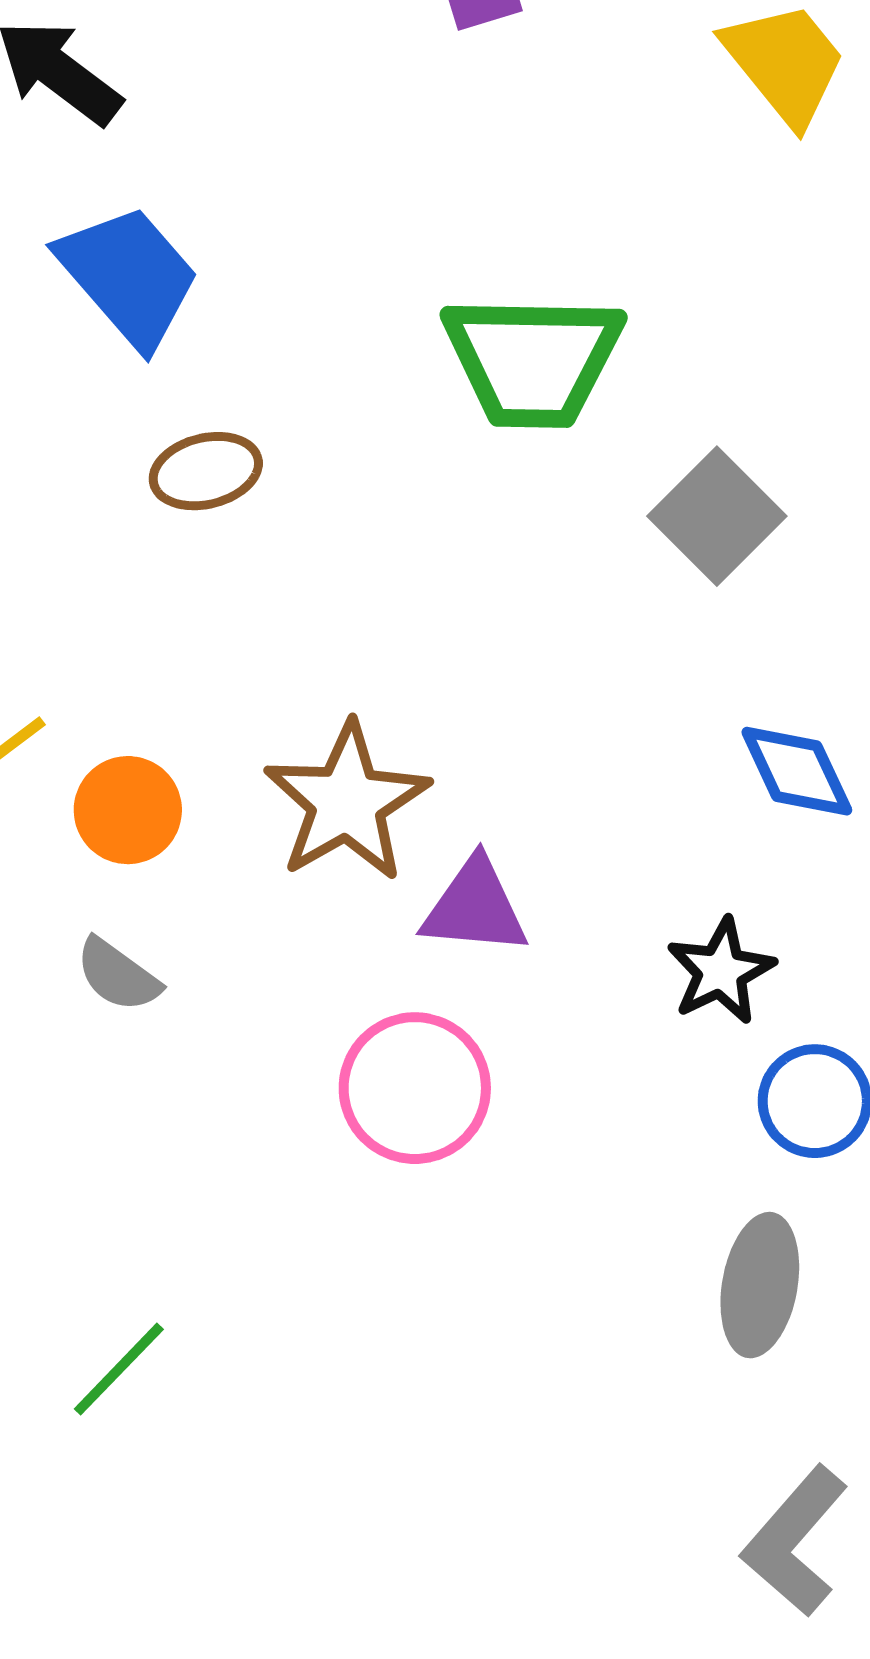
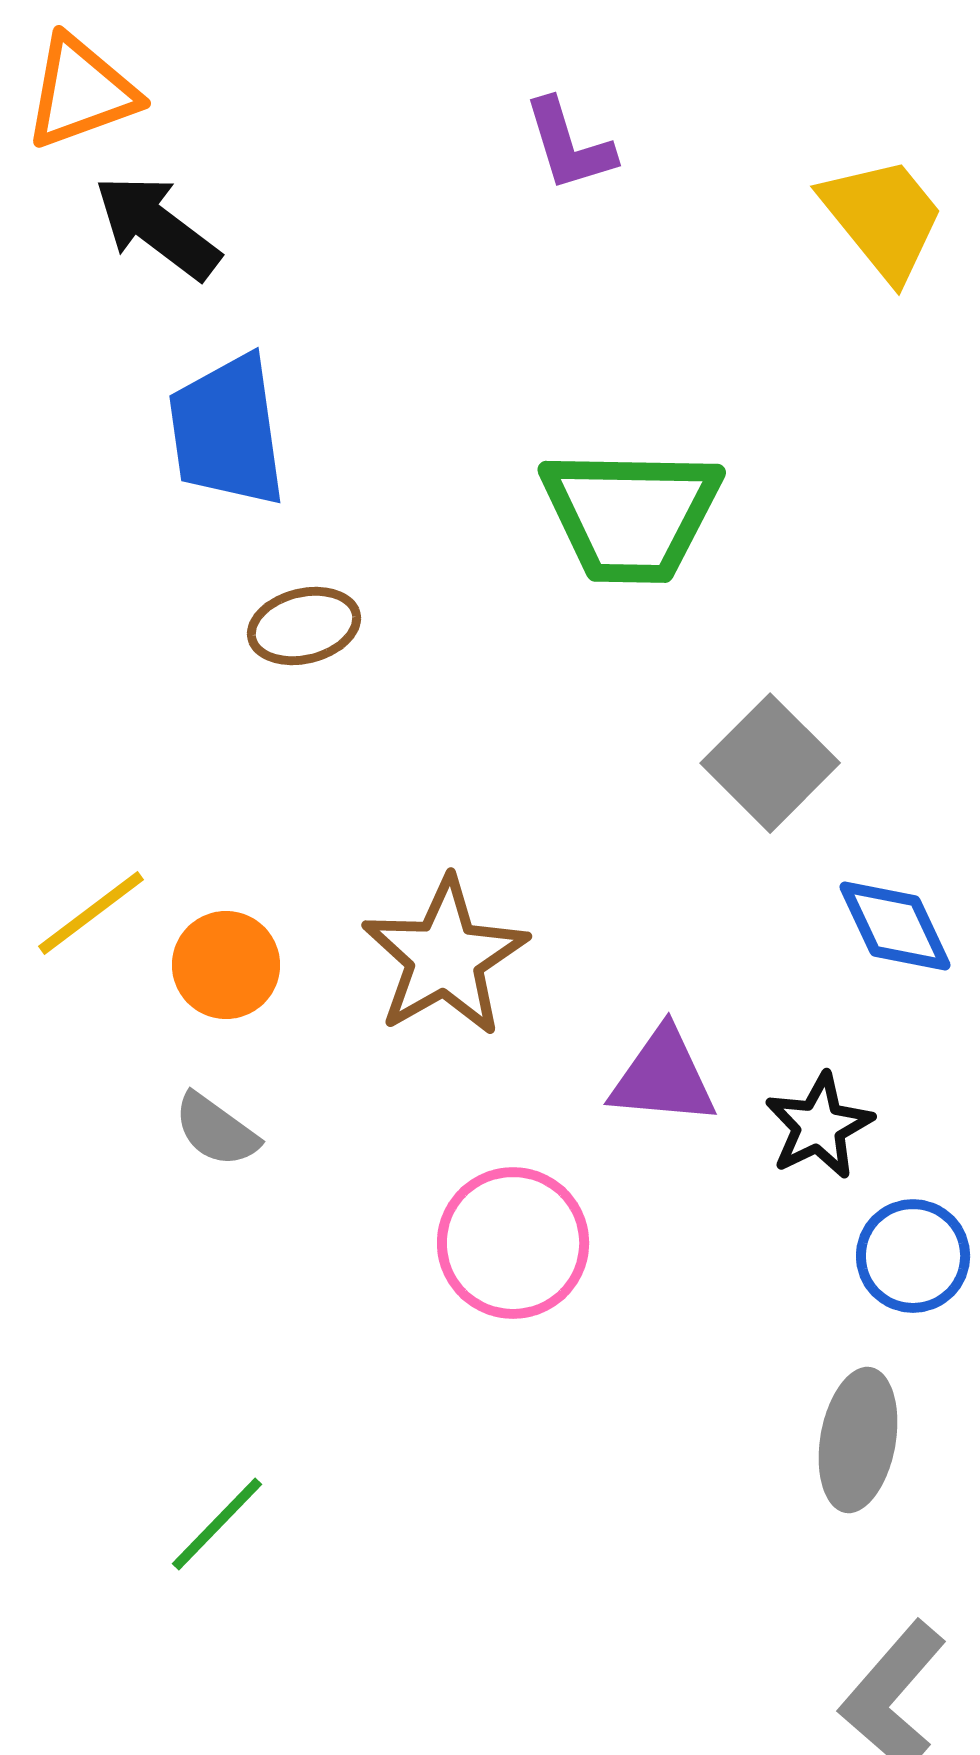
blue trapezoid: (129, 276) -> (227, 431), turned -147
gray square: (717, 516) -> (770, 763), moved
purple triangle: (475, 907) -> (663, 1077), moved

